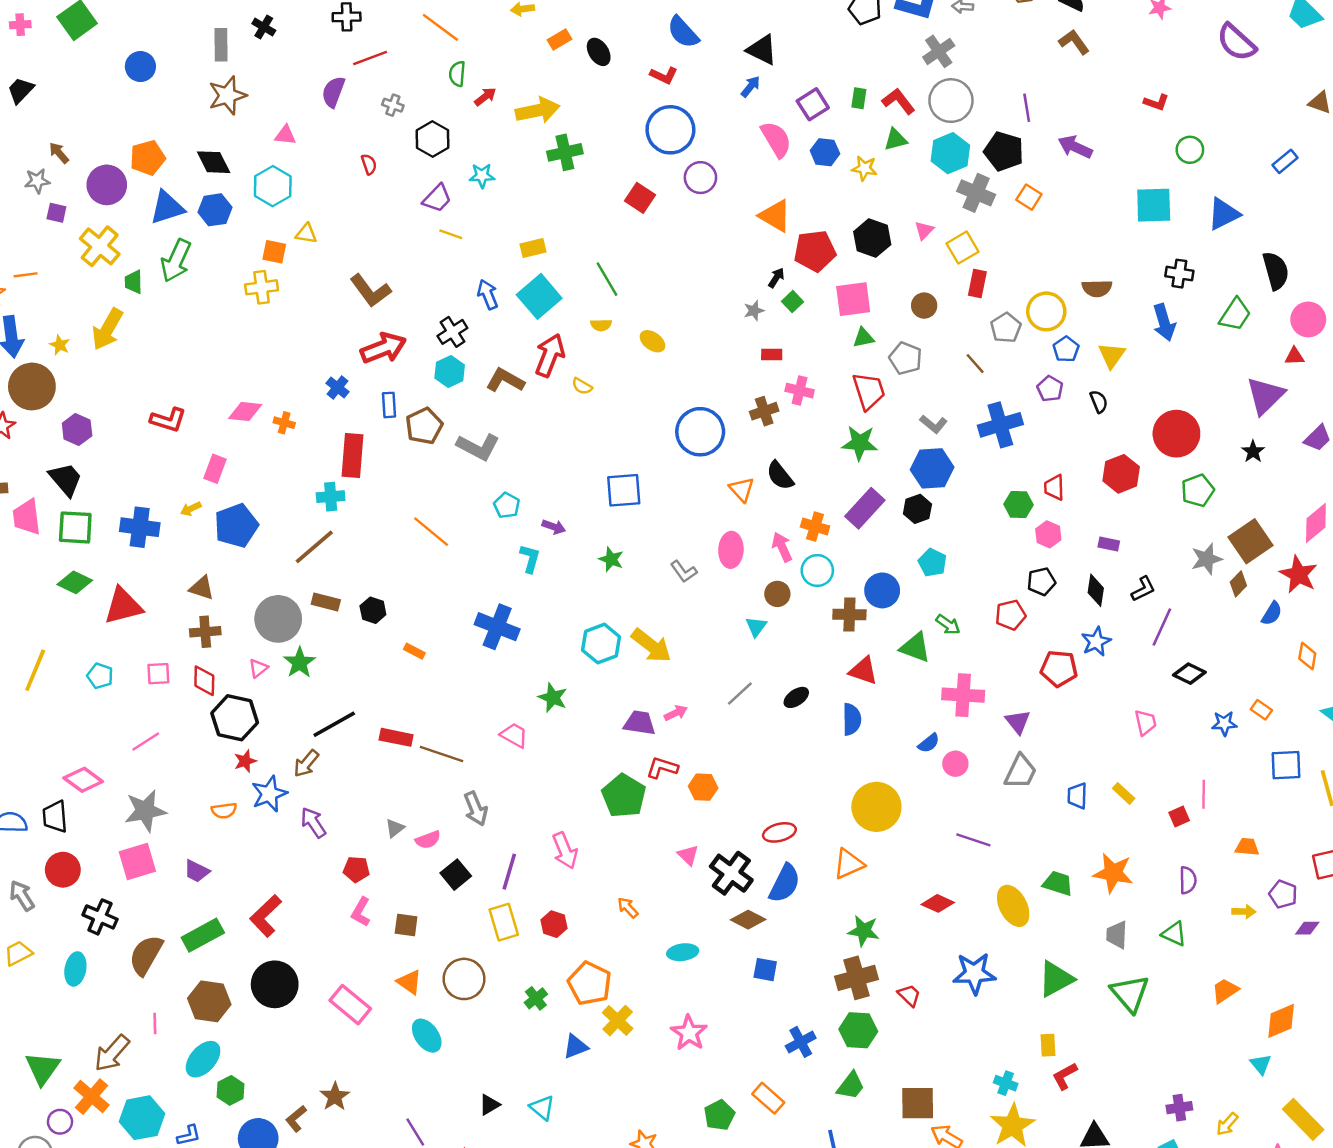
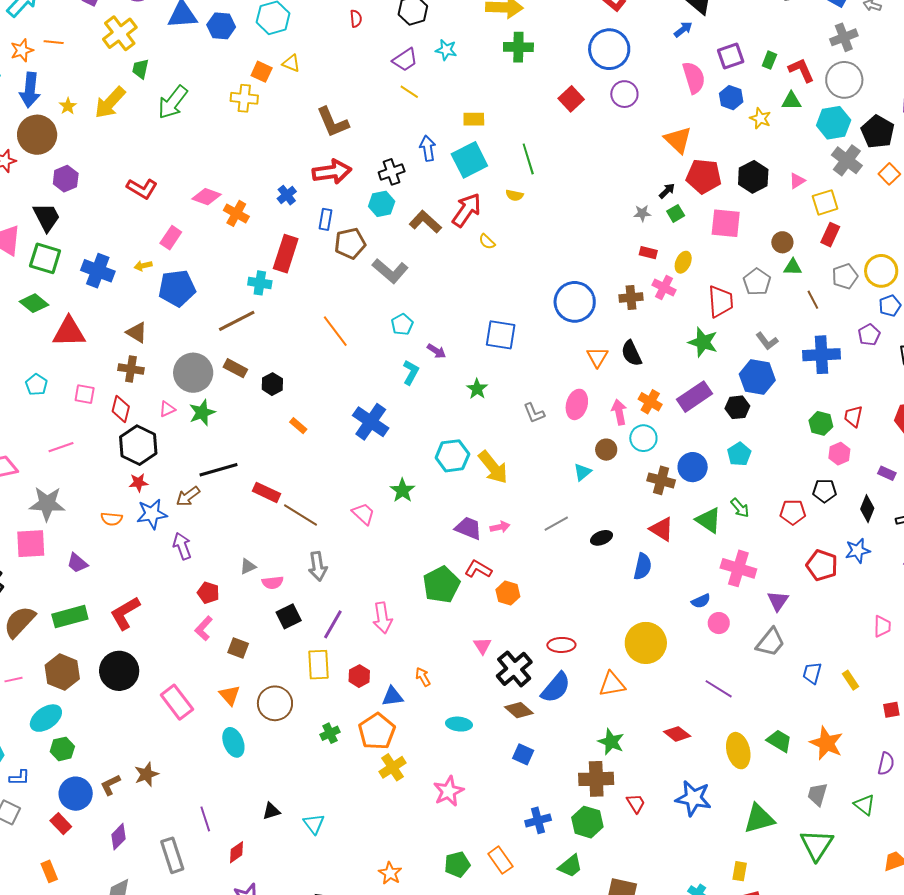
green arrow: (176, 261) -> (173, 102), moved
green triangle: (863, 338) -> (793, 267), moved
yellow ellipse: (652, 341) -> (683, 262), moved, turned 65
orange cross: (284, 423) -> (236, 213), size x1.4
pink line: (155, 1024) -> (14, 680), turned 66
blue triangle: (576, 1047) -> (392, 696), moved

